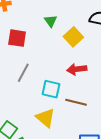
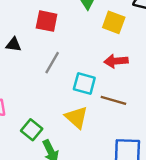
yellow square: (73, 37) -> (114, 22), turned -30

